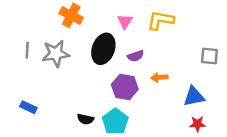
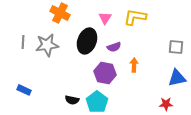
orange arrow: (159, 77) -> (134, 65), turned 96
blue triangle: (194, 96) -> (177, 78), moved

